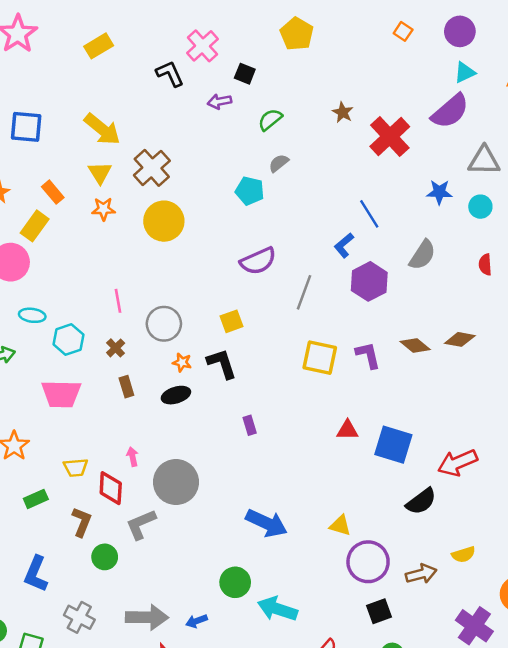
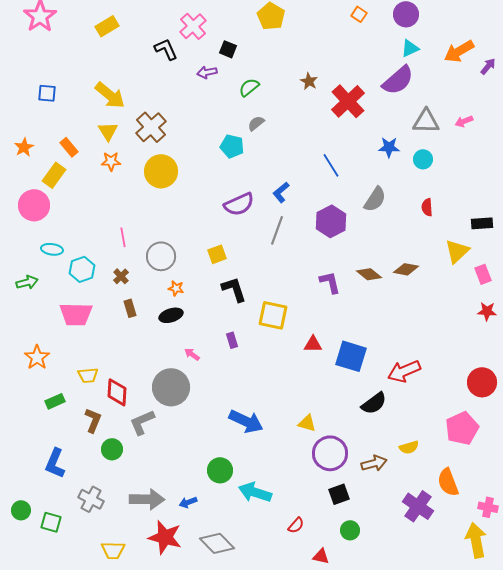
blue square: (26, 127) -> (47, 93), size x0.7
blue L-shape: (344, 245) -> (281, 192), moved
yellow square: (320, 358) -> (273, 315), moved
black L-shape: (222, 364) -> (234, 289), moved
pink arrow: (132, 457) -> (192, 354), moved, turned -42

